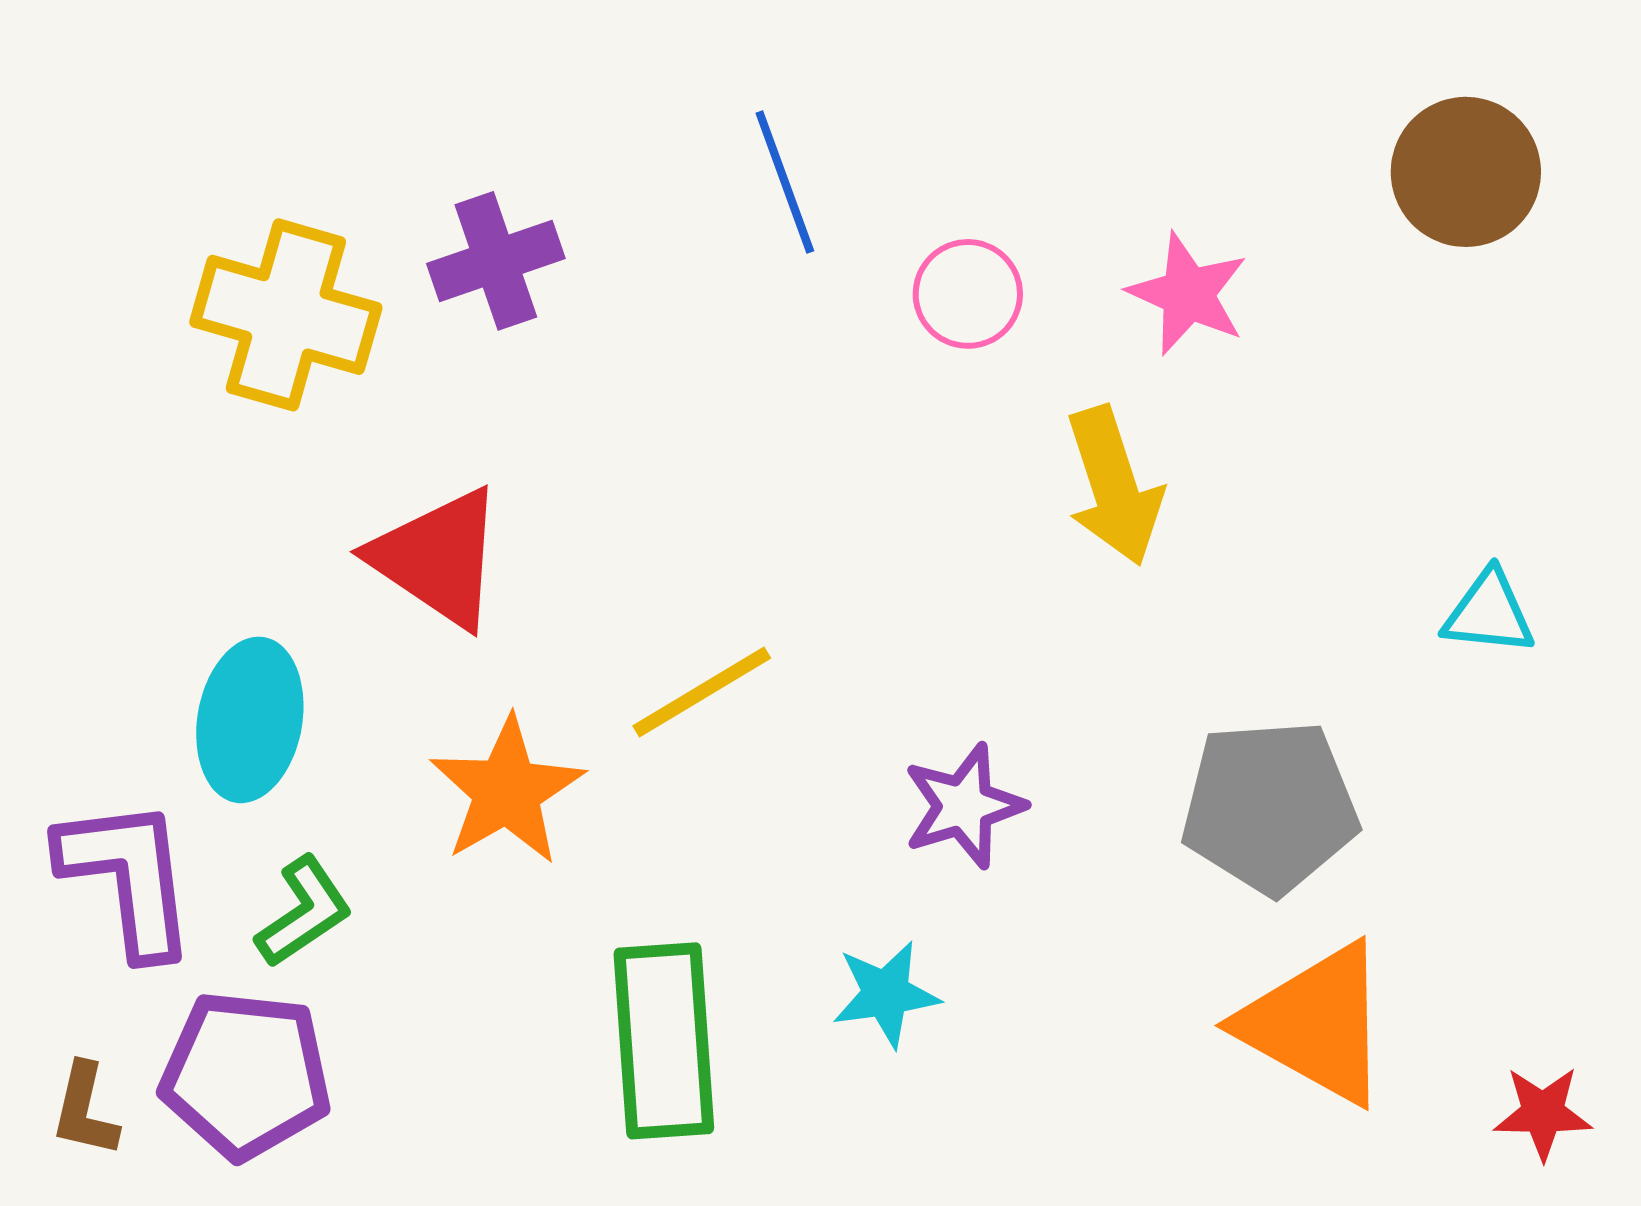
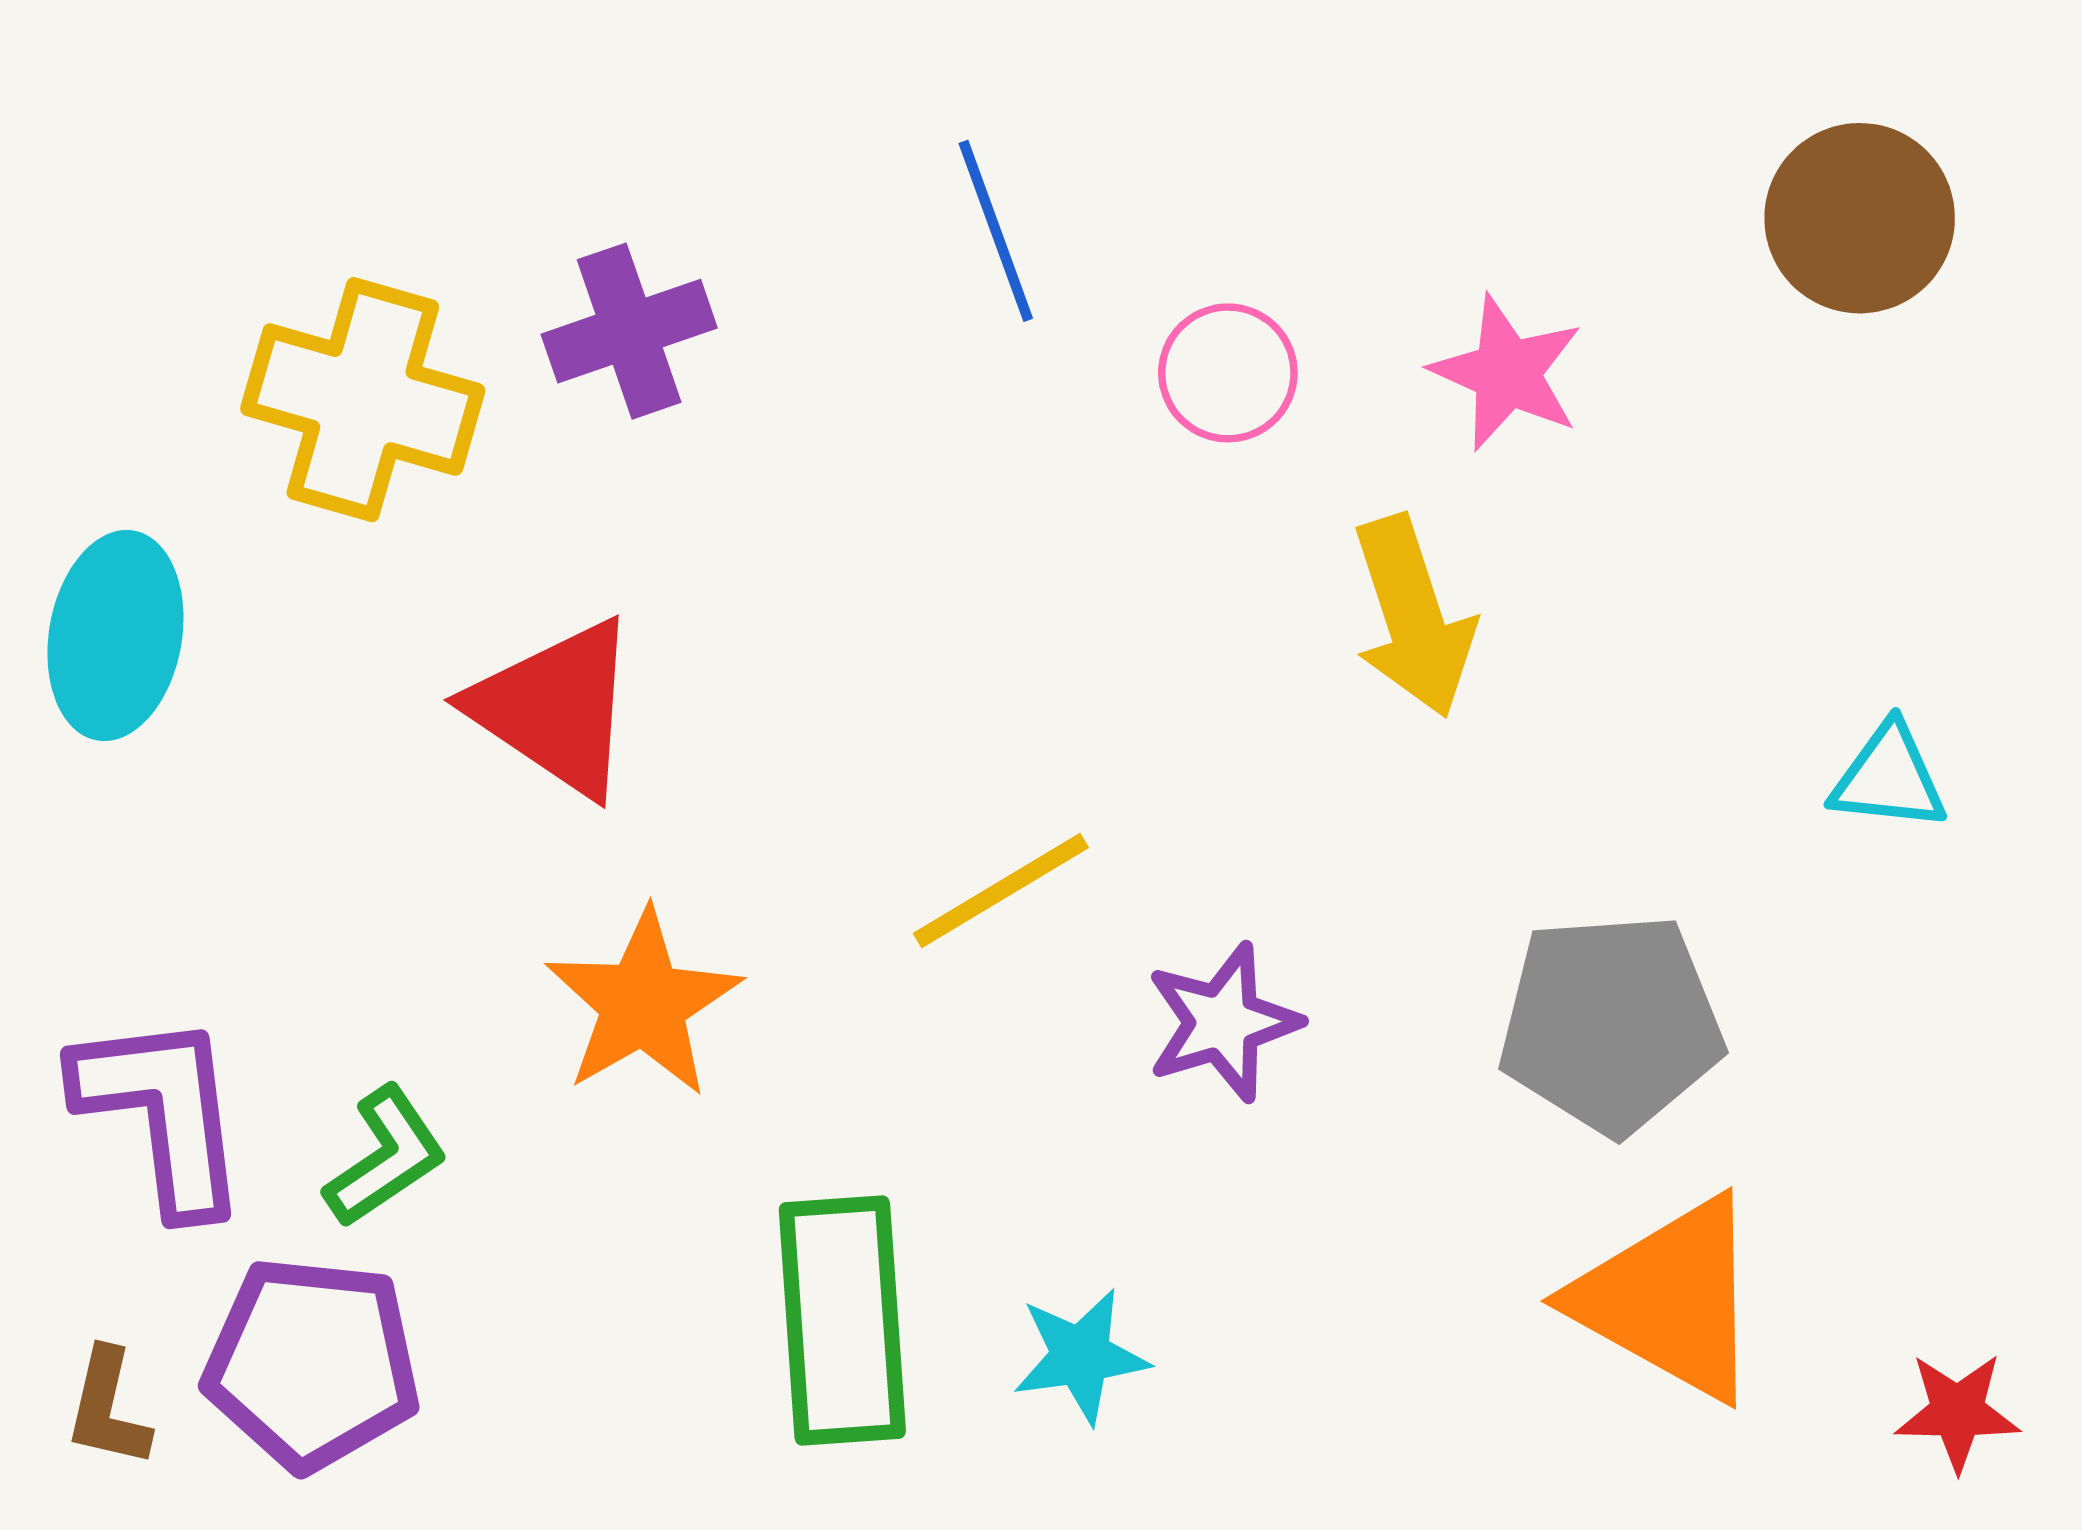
yellow line: (702, 692) -> (1001, 890), moved
cyan ellipse: (250, 720) -> (115, 636), moved
cyan star: (886, 994) -> (1081, 1356), moved

